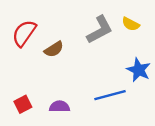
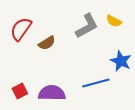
purple semicircle: (60, 107) -> (52, 93), size x1.5

